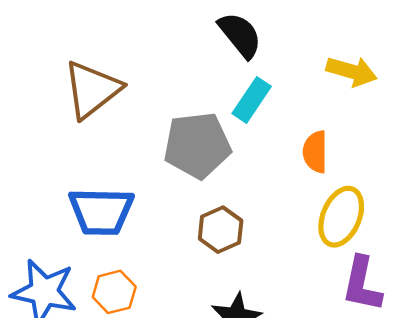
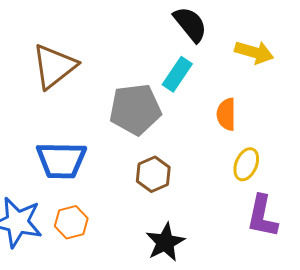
black semicircle: (240, 35) -> (190, 24), moved
yellow ellipse: (341, 217) -> (246, 164), size x0.7

